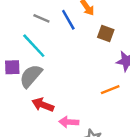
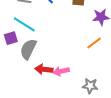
purple square: (12, 67) -> (11, 38), moved
pink arrow: (69, 122) -> (61, 71), moved

